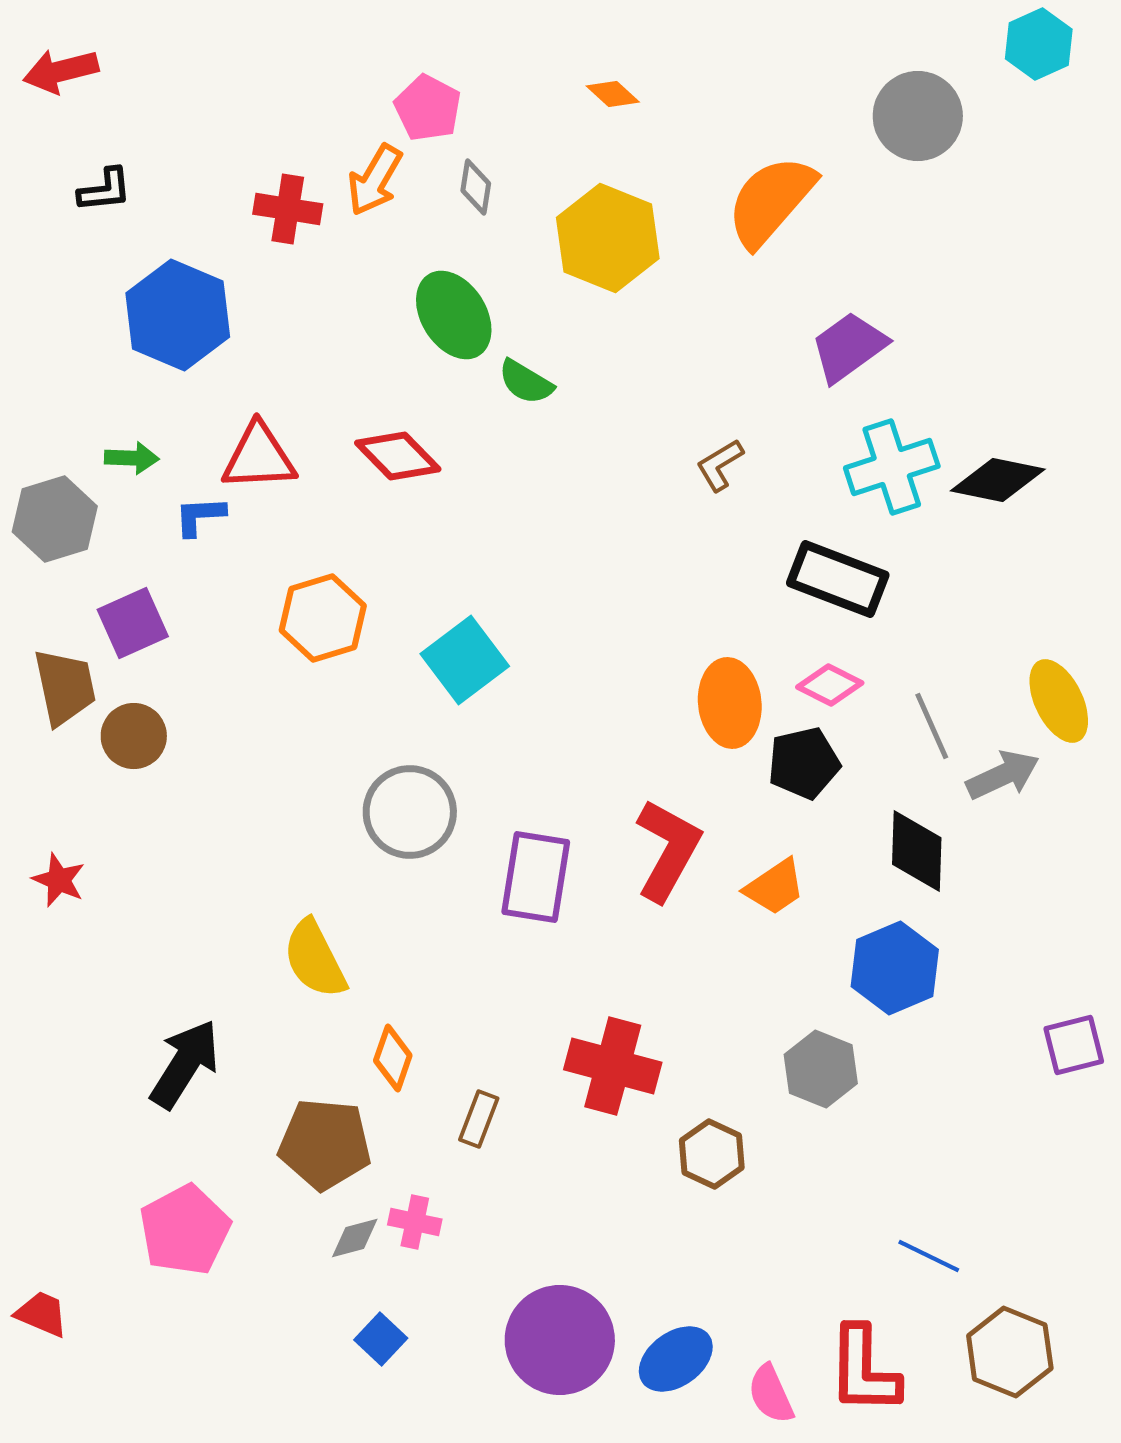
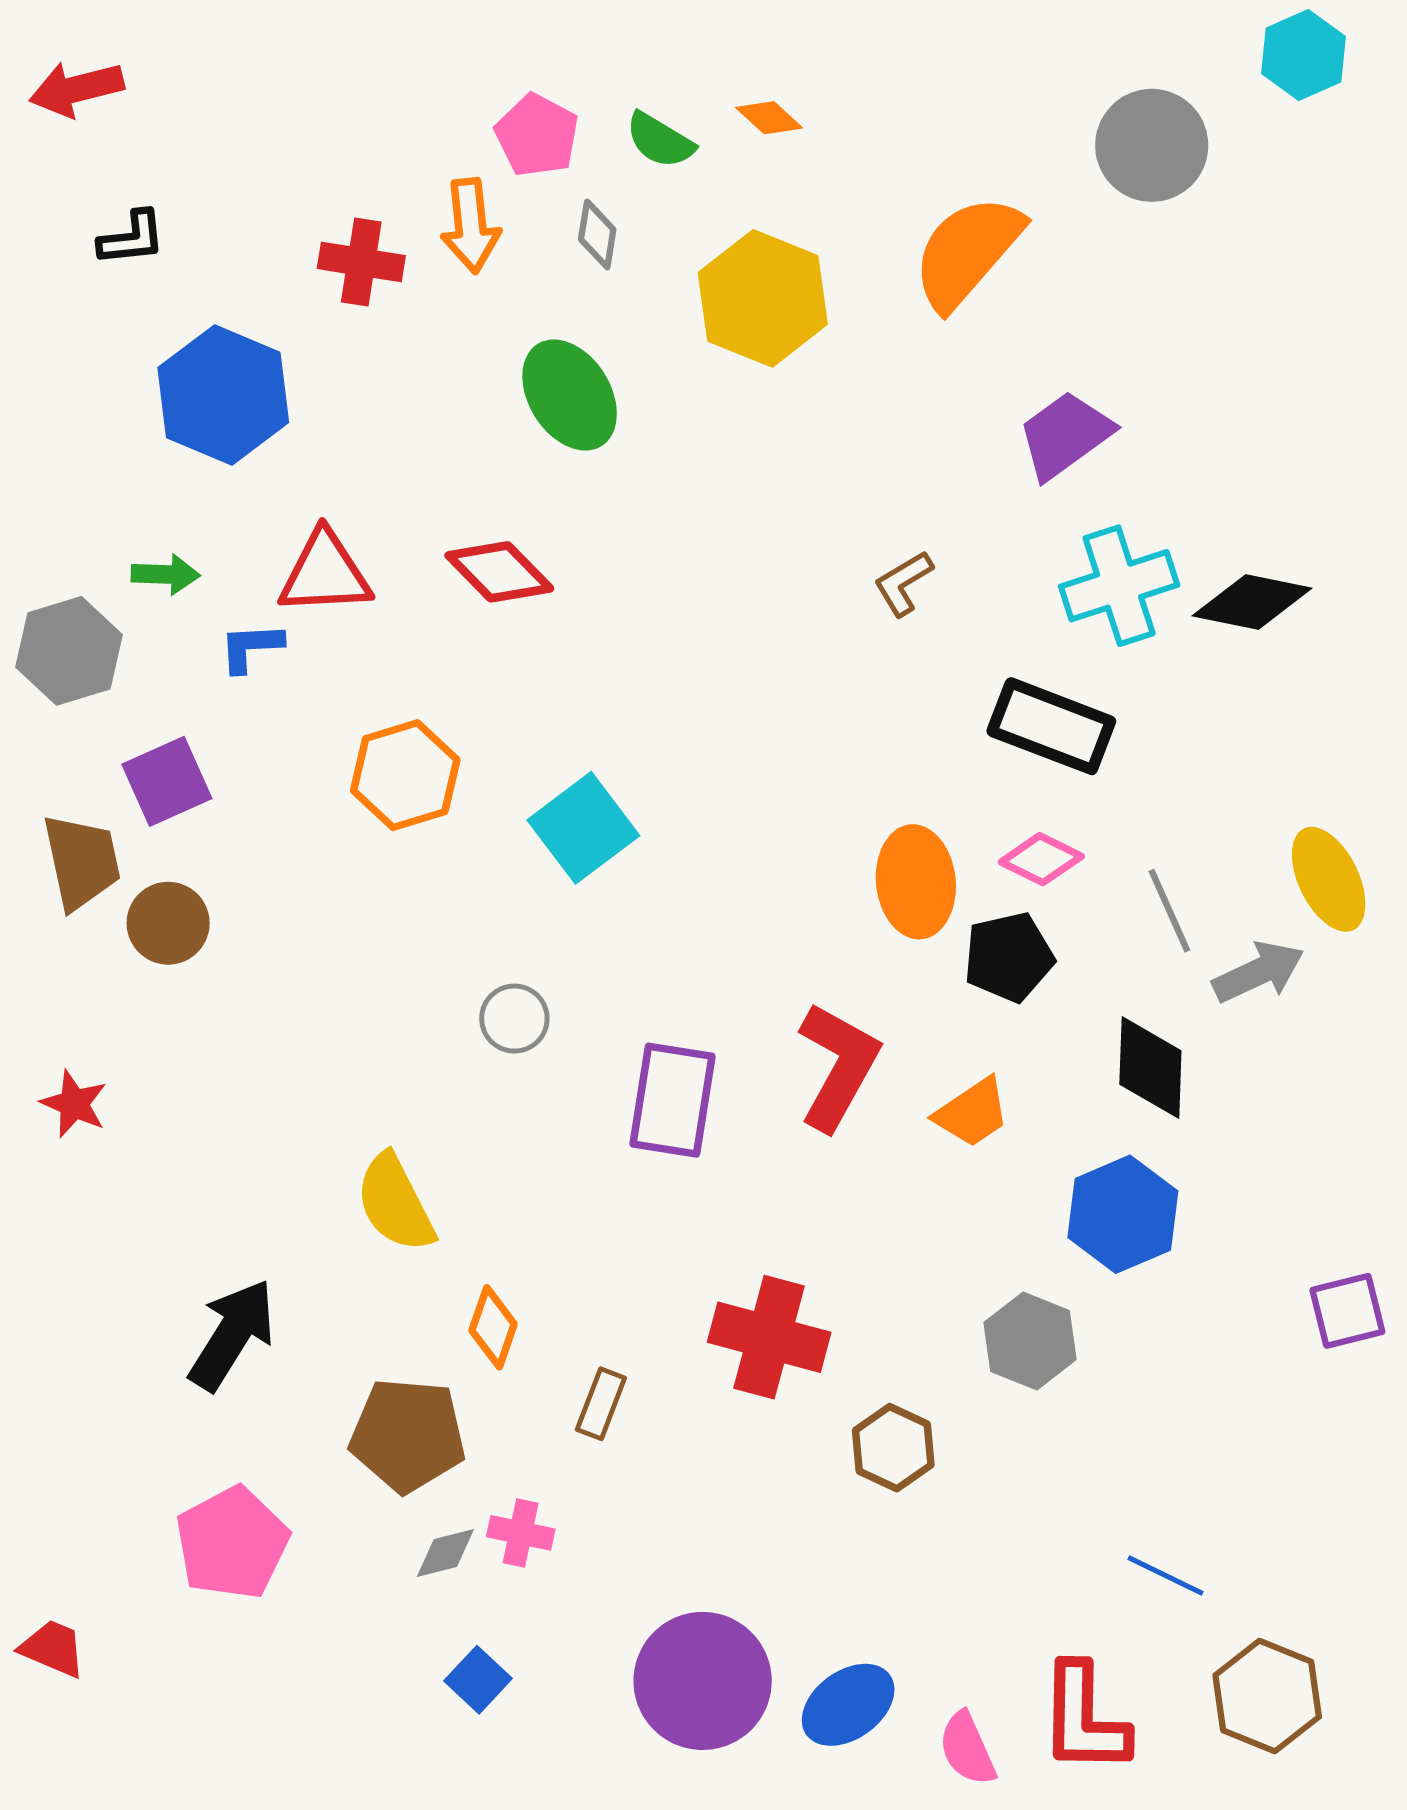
orange arrow: (375, 180) -> (470, 226), turned -36
green semicircle: (526, 382) -> (660, 140), moved
gray circle: (410, 812) -> (514, 1019), size x0.6

